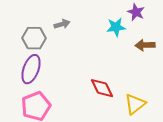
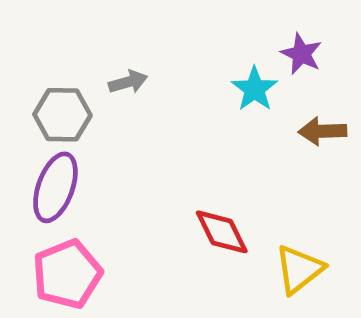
cyan star: (116, 27) -> (255, 89), turned -30

